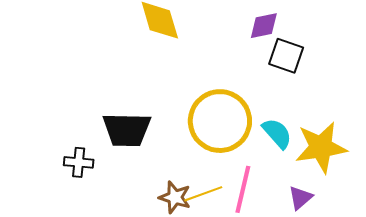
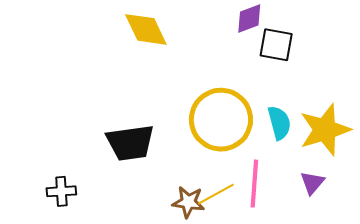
cyan semicircle: (277, 133) -> (279, 123), turned 36
black cross: (79, 162) -> (61, 191), moved

